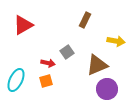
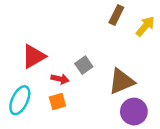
brown rectangle: (85, 20) -> (116, 15), moved
red triangle: (23, 25) -> (34, 56), moved
yellow arrow: (116, 41) -> (145, 26), moved, turned -60

